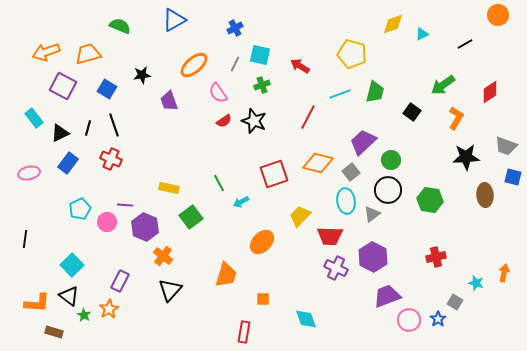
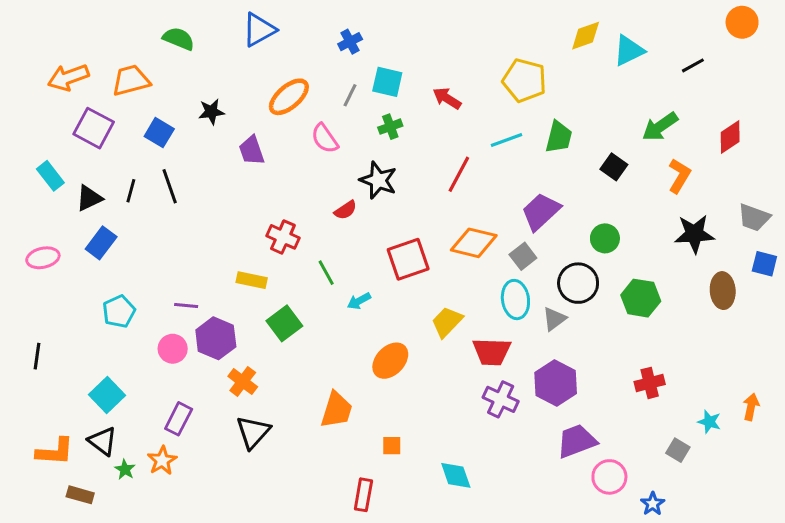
cyan triangle: (422, 34) -> (629, 51), size x1.6
red semicircle: (224, 121) -> (346, 210), moved
red cross: (111, 159) -> (283, 237), moved
green circle: (391, 160) -> (605, 238), moved
pink circle: (107, 222) -> (173, 349), moved
blue star: (438, 319) -> (653, 504), moved

